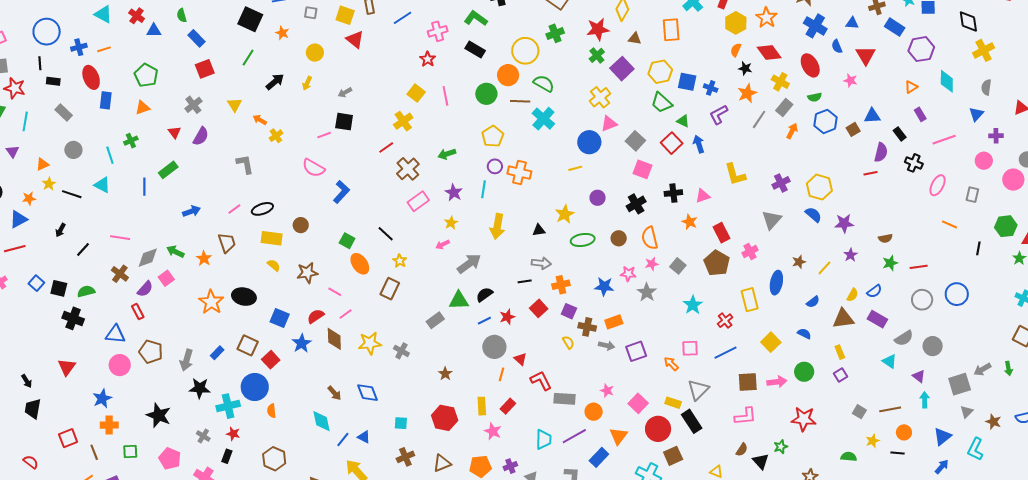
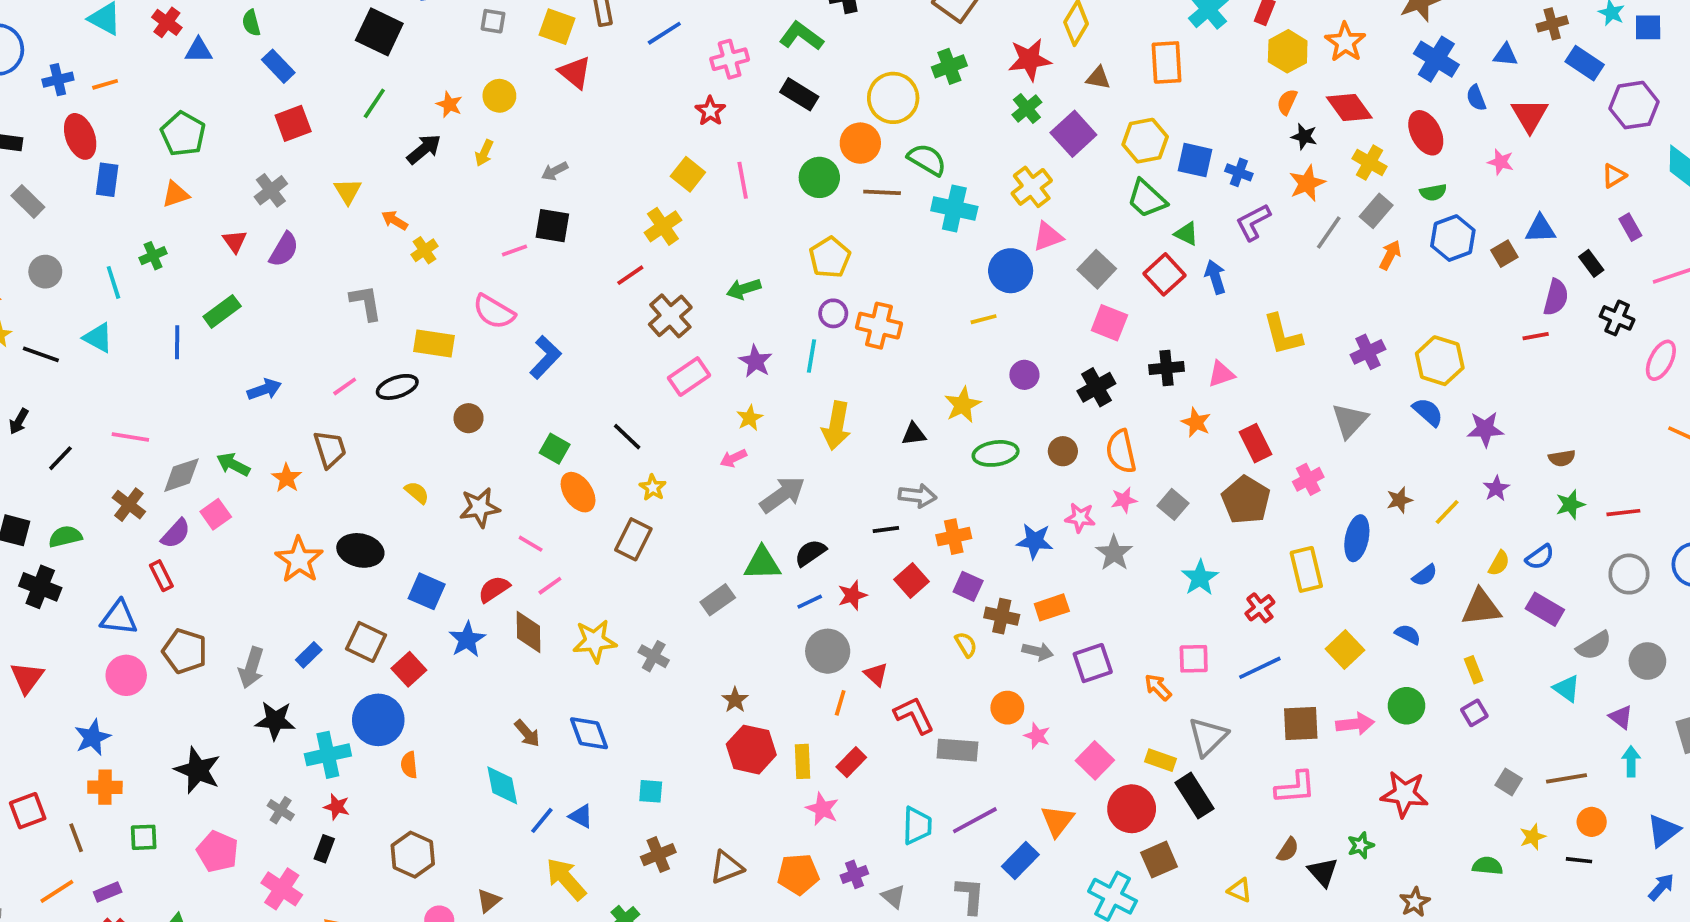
orange star: (282, 33) -> (449, 104), moved
cyan cross: (543, 119) -> (954, 209), moved, turned -30
yellow rectangle: (272, 238) -> (434, 343), moved
orange circle: (594, 412) -> (1007, 708), moved
red hexagon: (445, 418) -> (751, 750), moved

